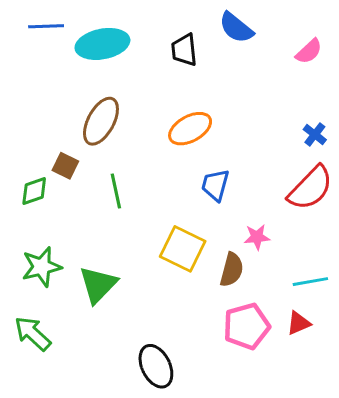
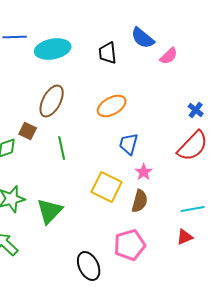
pink semicircle: (309, 51) -> (169, 56), moved
pink star: (257, 237) -> (144, 172), moved, turned -30
pink pentagon: (247, 326) -> (130, 245), moved

